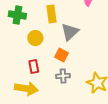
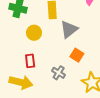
orange square: (62, 55) -> (77, 55), moved
gray cross: (63, 76) -> (59, 73), turned 32

